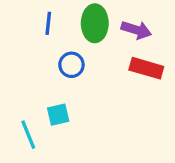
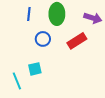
purple arrow: (136, 30) -> (93, 18), moved
red rectangle: (146, 68) -> (77, 41), moved, turned -48

